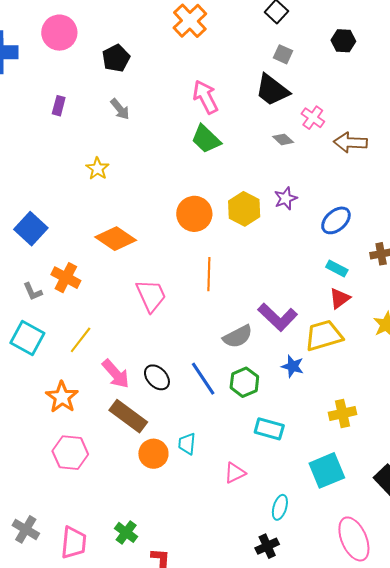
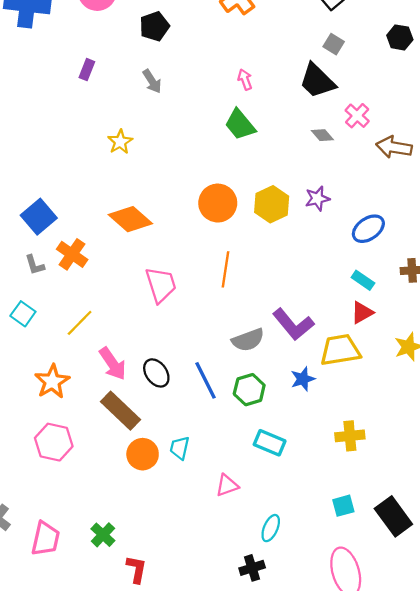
pink arrow: (205, 97) -> (245, 80), size x0.6
blue square: (31, 229) -> (39, 217), moved
cyan square: (27, 338) -> (23, 314), size x0.7
blue star: (293, 366) -> (303, 379), turned 30
cyan square: (327, 470) -> (343, 506), moved, size x0.6

